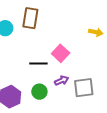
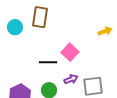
yellow arrow: (96, 32) -> (105, 31), turned -32

